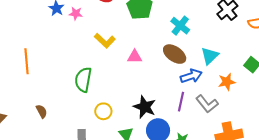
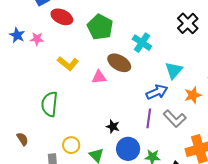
brown ellipse: (175, 54) -> (119, 63), moved
black star: (145, 107) -> (113, 126), size x0.6
brown semicircle: (42, 111) -> (22, 139), moved
yellow circle: (103, 111) -> (71, 145), moved

